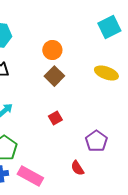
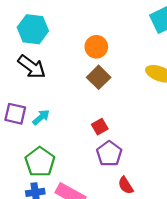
purple pentagon: (96, 141) -> (109, 154), moved

